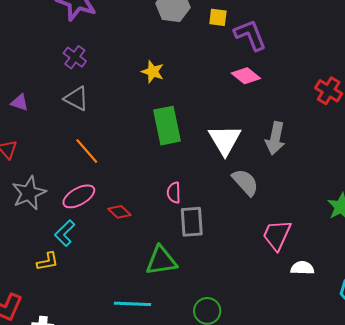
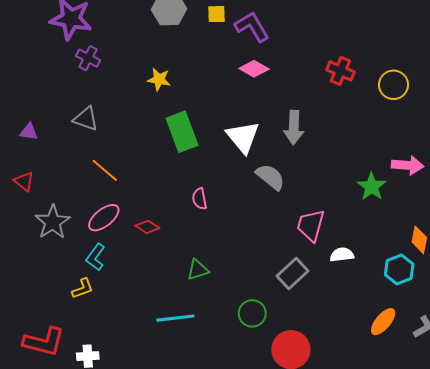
purple cross: (75, 57) -> (88, 58), moved
gray rectangle: (192, 222) -> (292, 273), moved, turned 60
green triangle: (161, 261) -> (198, 270), size x0.7

